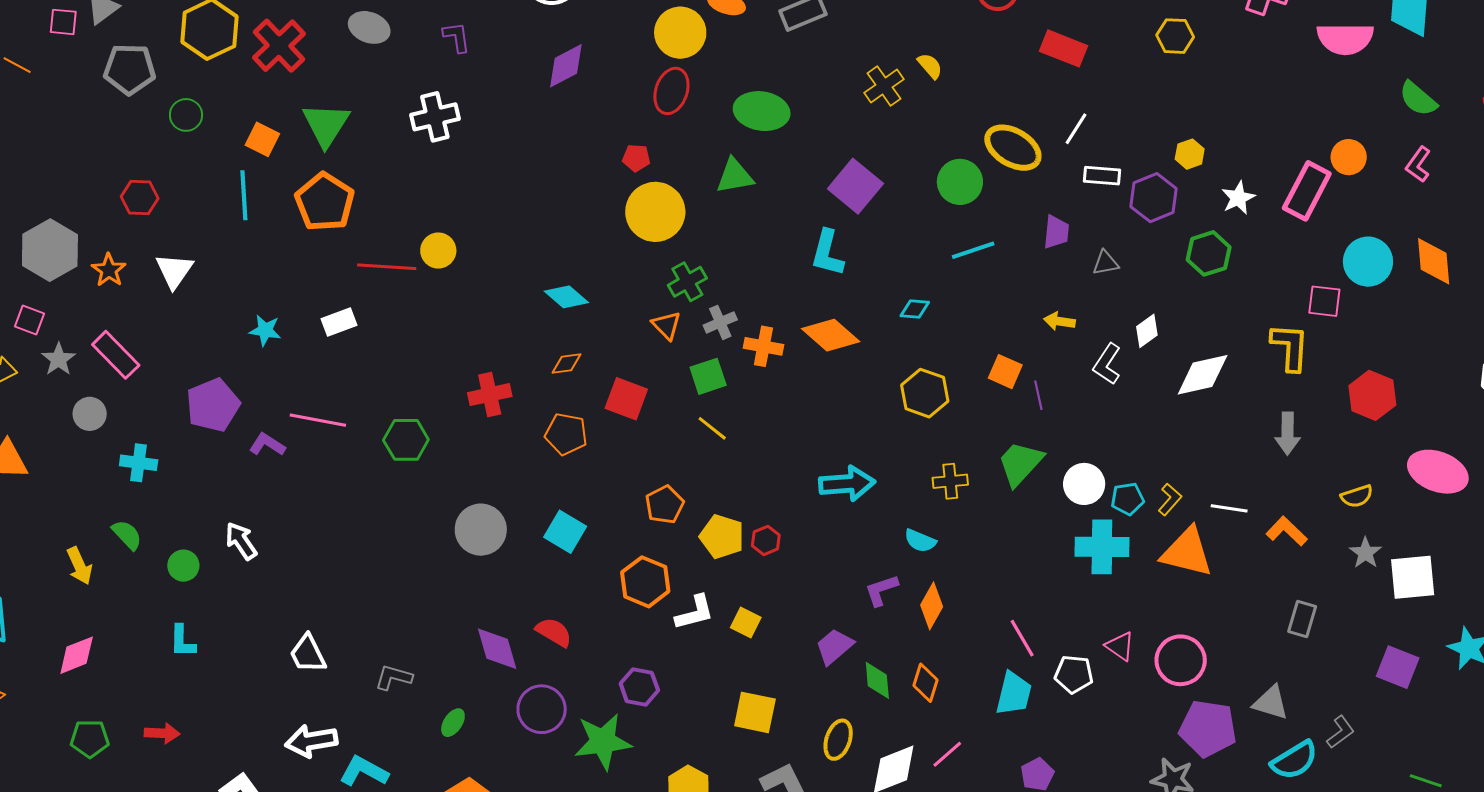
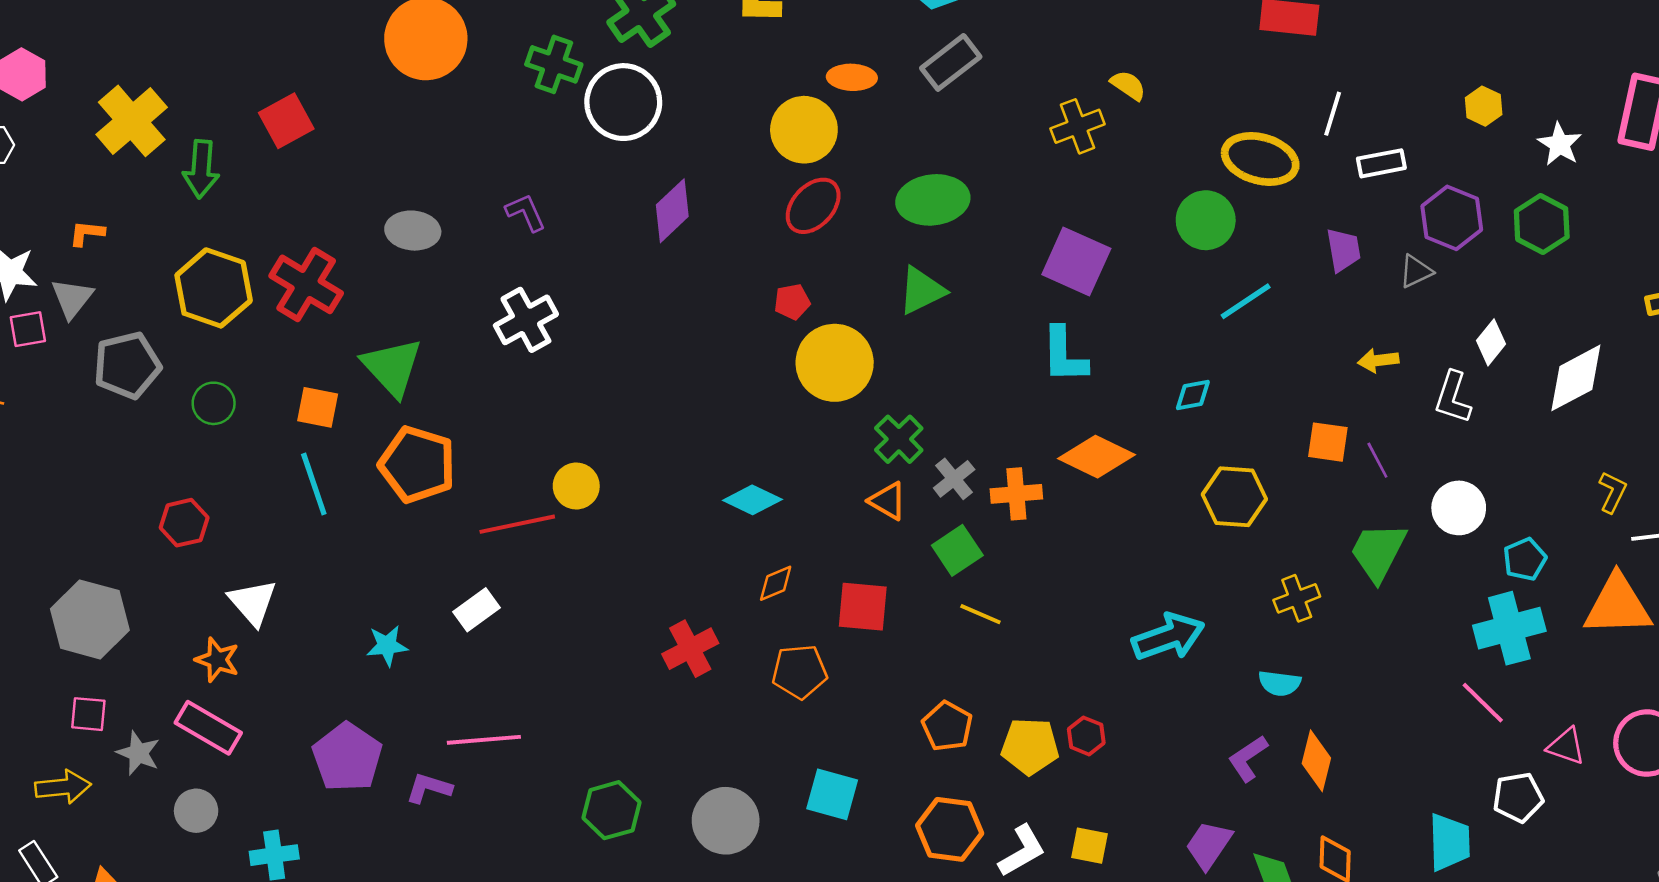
yellow cross: (884, 86) -> (1077, 126), turned 30
red ellipse: (671, 91) -> (813, 206), turned 39
purple hexagon: (1154, 198) -> (1452, 218), moved
orange star: (109, 270) -> (217, 660), moved
green hexagon: (406, 440) -> (611, 810), moved
white circle: (1084, 484) -> (1459, 508), moved
yellow L-shape: (1170, 499) -> (1613, 492), moved
pink line: (1022, 638) -> (1483, 703), moved

